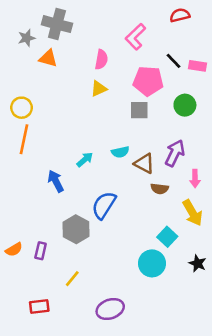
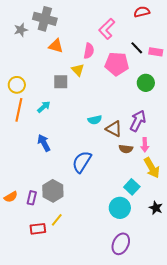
orange triangle: (48, 58) -> (56, 46), moved
pink semicircle: (101, 60) -> (89, 51), moved
yellow triangle: (99, 89) -> (78, 70), turned -48
gray square: (139, 110) -> (61, 82), moved
cyan arrow: (85, 160) -> (44, 107), moved
pink arrow: (195, 179) -> (145, 145), moved
gray hexagon: (76, 229) -> (53, 191), moved
red rectangle: (39, 306) -> (38, 229), moved
purple ellipse: (110, 309) -> (121, 244), moved, turned -45

